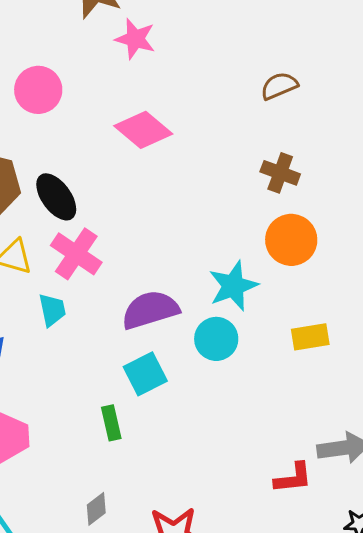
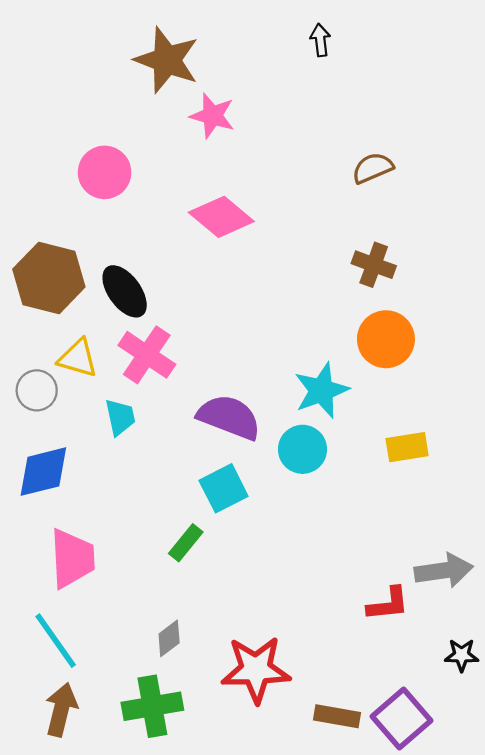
purple semicircle: (150, 310) -> (229, 417), turned 38
green rectangle: (111, 423) -> (186, 543), turned 52

